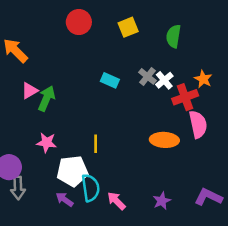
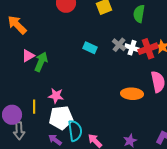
white cross: (164, 80) -> (132, 48), turned -32
red cross: (185, 97) -> (148, 49), moved
pink star: (46, 143) -> (56, 96), moved
yellow line: (96, 144) -> (34, 107), moved

